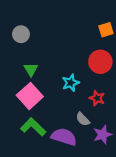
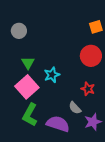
cyan star: (71, 83) -> (52, 75), moved
green L-shape: (33, 127) -> (30, 115), turned -105

